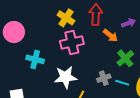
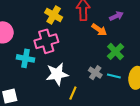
pink cross: (72, 42) -> (46, 41), moved
gray cross: (104, 78) -> (95, 73), turned -32

